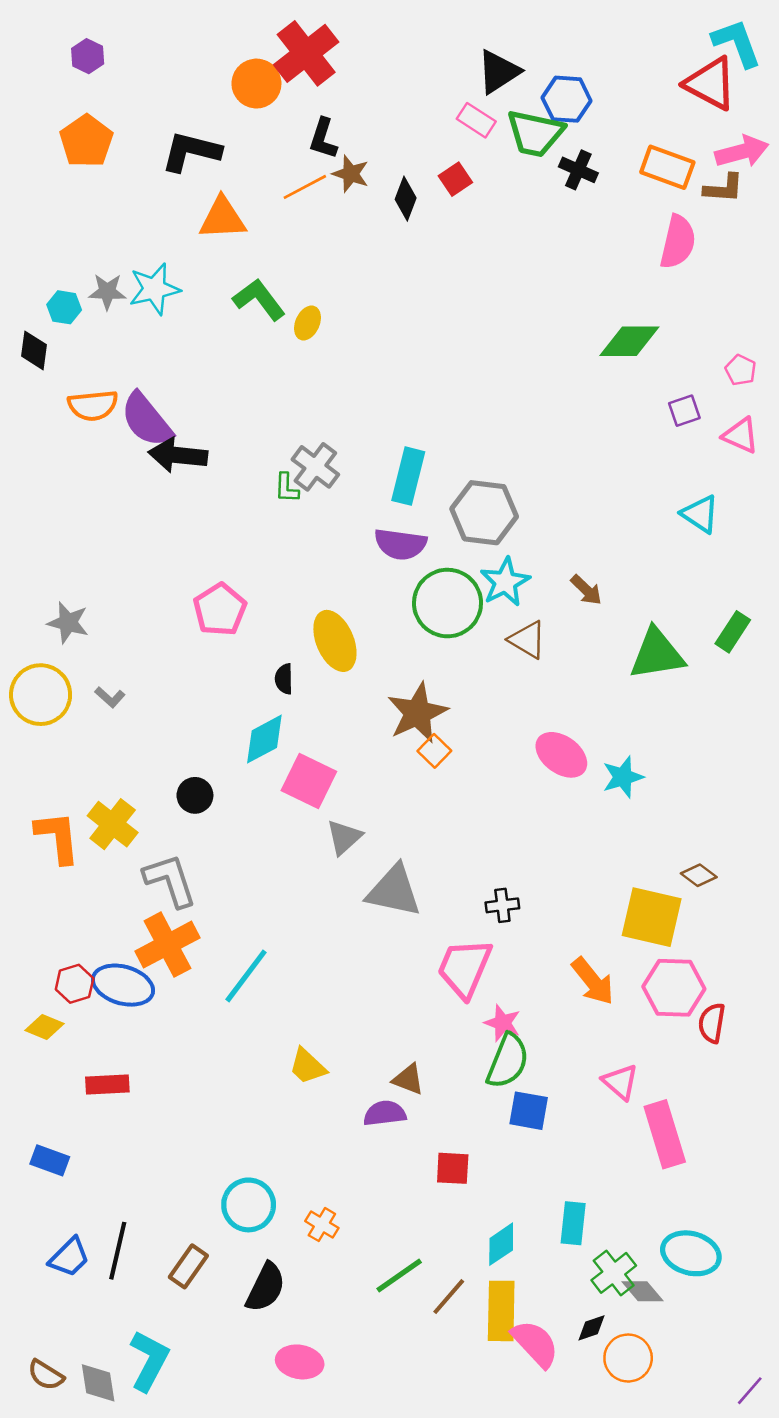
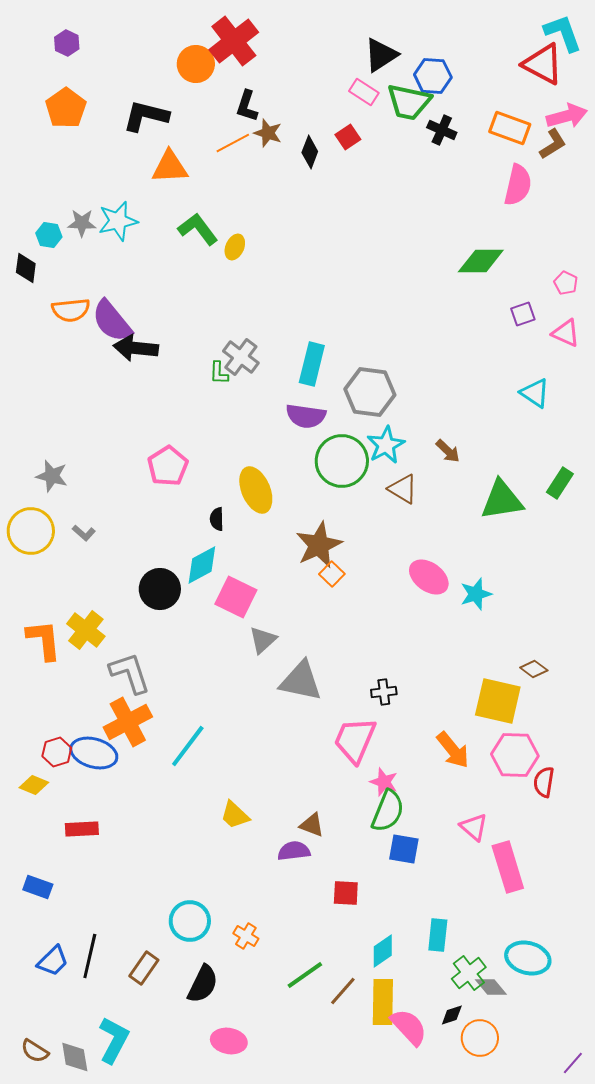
brown L-shape: (724, 188) -> (553, 144), turned -36
black circle: (195, 795) -> (160, 589), moved, size x1.5

